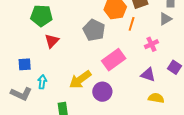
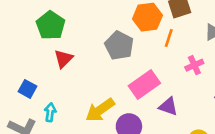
green pentagon: (42, 16) -> (51, 25), turned 30
blue square: (25, 64) -> (27, 89), turned 32
purple triangle: (148, 75) -> (168, 106), moved

